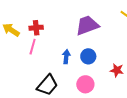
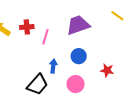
pink line: (33, 47) -> (45, 37), moved
blue arrow: (66, 57) -> (53, 66), moved

